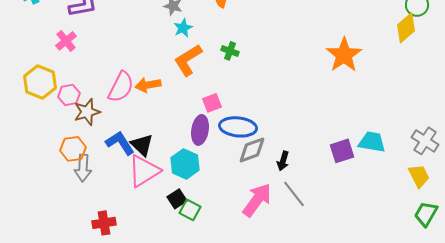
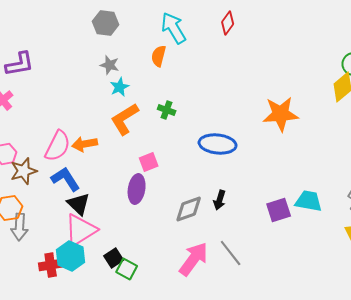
orange star: (344, 55) -> (281, 114), turned 30
blue ellipse: (238, 127) -> (218, 144), moved
blue L-shape: (120, 143) -> (66, 179), moved
black arrow: (283, 161) -> (220, 200), moved
cyan hexagon: (185, 164) -> (71, 256), moved
red cross: (104, 223) -> (51, 265), moved

